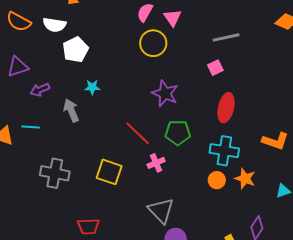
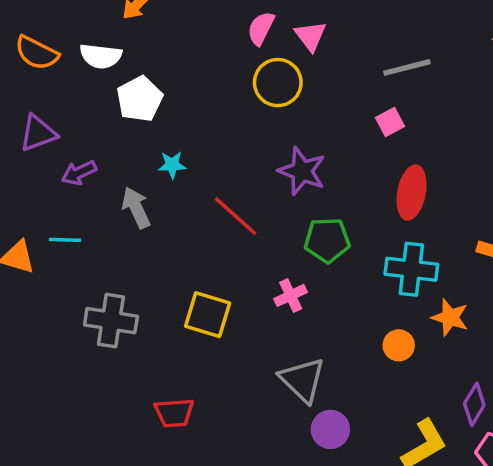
red line: (138, 133) -> (236, 216), moved
orange circle: (217, 180) -> (399, 345), moved

